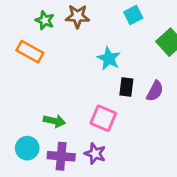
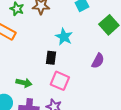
black rectangle: (126, 87) -> (51, 58), moved

